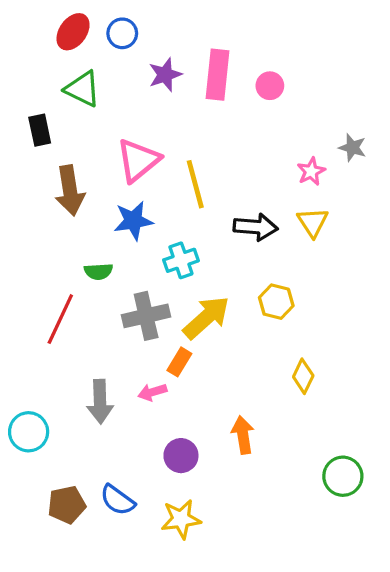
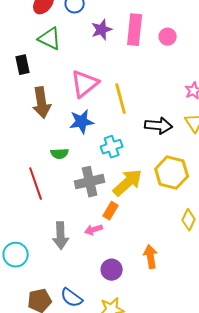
yellow hexagon: (276, 302) -> (172, 173), size x1.5
red line: (60, 319) -> (36, 184), turned -44

